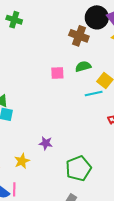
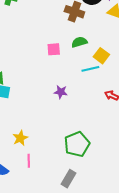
purple star: (46, 143) -> (61, 92), moved
pink line: (14, 189) -> (29, 161), moved

